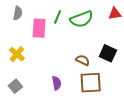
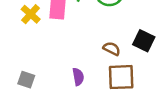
yellow cross: (17, 54) -> (31, 14), moved
gray square: (15, 86) -> (26, 80), turned -32

